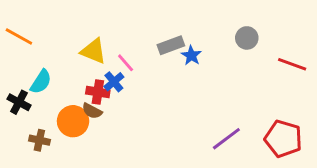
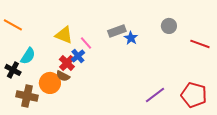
red cross: (98, 92) -> (67, 63), turned 35
brown cross: (39, 140) -> (27, 96), size x1.5

